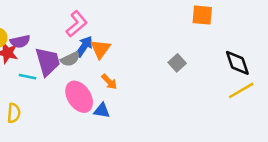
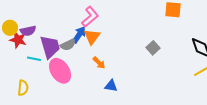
pink L-shape: (77, 24) -> (90, 17), moved
pink ellipse: (79, 97) -> (60, 71), moved
blue triangle: (102, 111) -> (111, 86), moved

